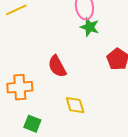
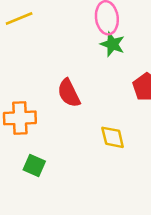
yellow diamond: (75, 105) -> (113, 137), moved

